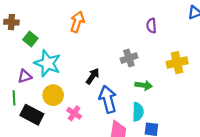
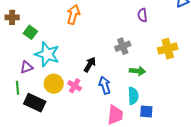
blue arrow: (108, 99) -> (105, 85), size x0.7
pink cross: (74, 113) -> (75, 86), moved

